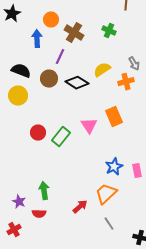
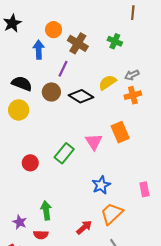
gray arrow: (134, 64) -> (132, 75), moved, turned 96
red circle: (38, 133) -> (30, 163), moved
blue star: (114, 167) -> (101, 185), moved

